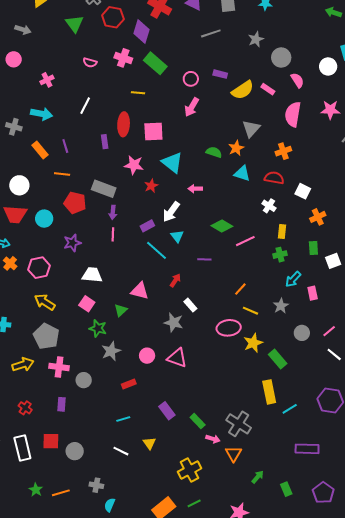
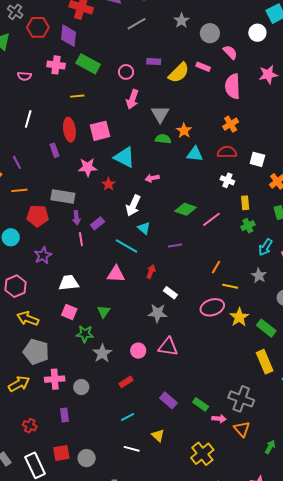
gray triangle: (251, 129) -> (160, 114), moved
purple rectangle: (147, 226) -> (98, 223), moved
pink triangle: (140, 291) -> (116, 274), moved

